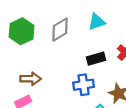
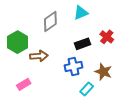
green hexagon: (22, 31) -> (17, 42), moved
brown arrow: (31, 79) -> (39, 56), moved

